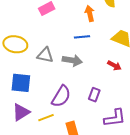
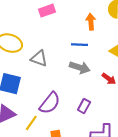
gray arrow: (72, 60) -> (80, 68), moved
yellow line: (46, 118) -> (31, 123), turned -42

